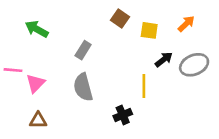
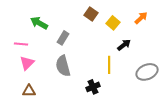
green arrow: (37, 29) -> (39, 23), moved
yellow square: (149, 30) -> (113, 23), turned 32
gray ellipse: (194, 65) -> (147, 72), moved
pink line: (13, 70) -> (21, 44), moved

